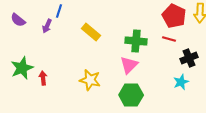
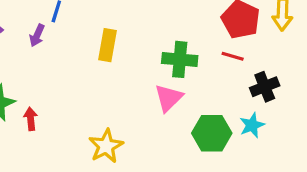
yellow rectangle: (91, 32) -> (108, 45), turned 60
yellow star: (90, 80) -> (106, 146), moved, turned 30
green hexagon: (131, 95) -> (212, 133), moved

